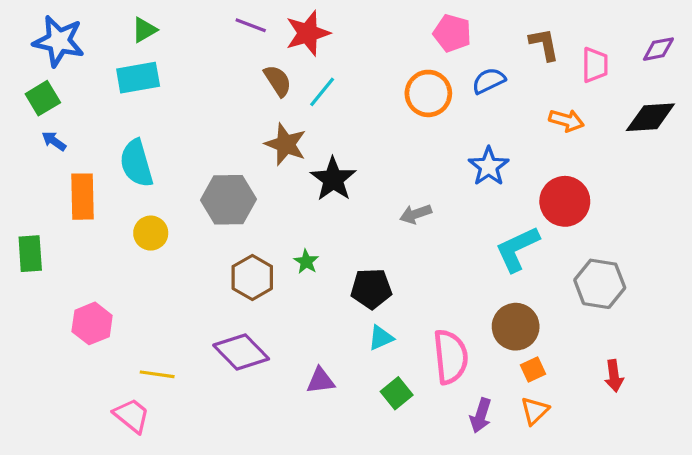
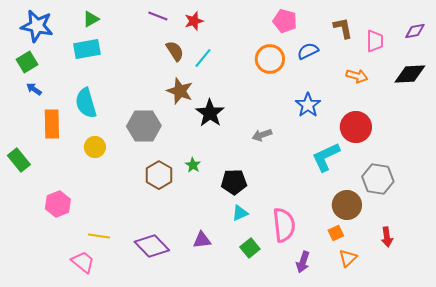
red star: (308, 33) -> (194, 21), size x0.7
green rectangle: (30, 254) -> (19, 160), turned -35
brown circle: (516, 327) -> (347, 205), moved
purple diamond: (241, 352) -> (152, 246), moved
orange triangle: (535, 411) -> (348, 258), moved

